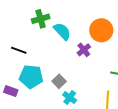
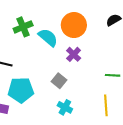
orange circle: (101, 30) -> (74, 25), moved
gray square: (59, 81) -> (59, 81), moved

